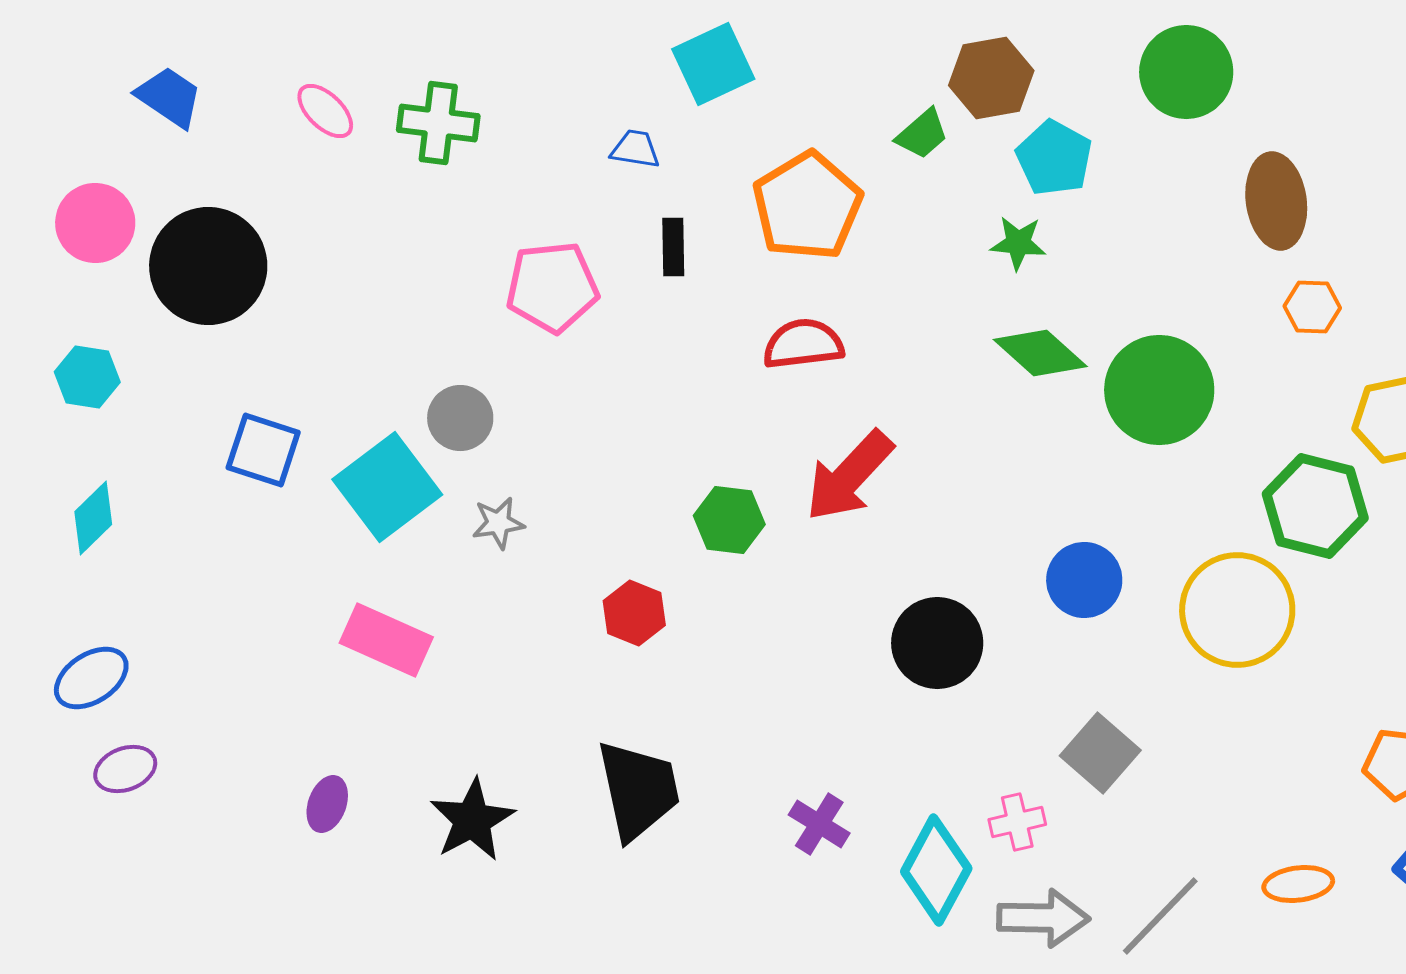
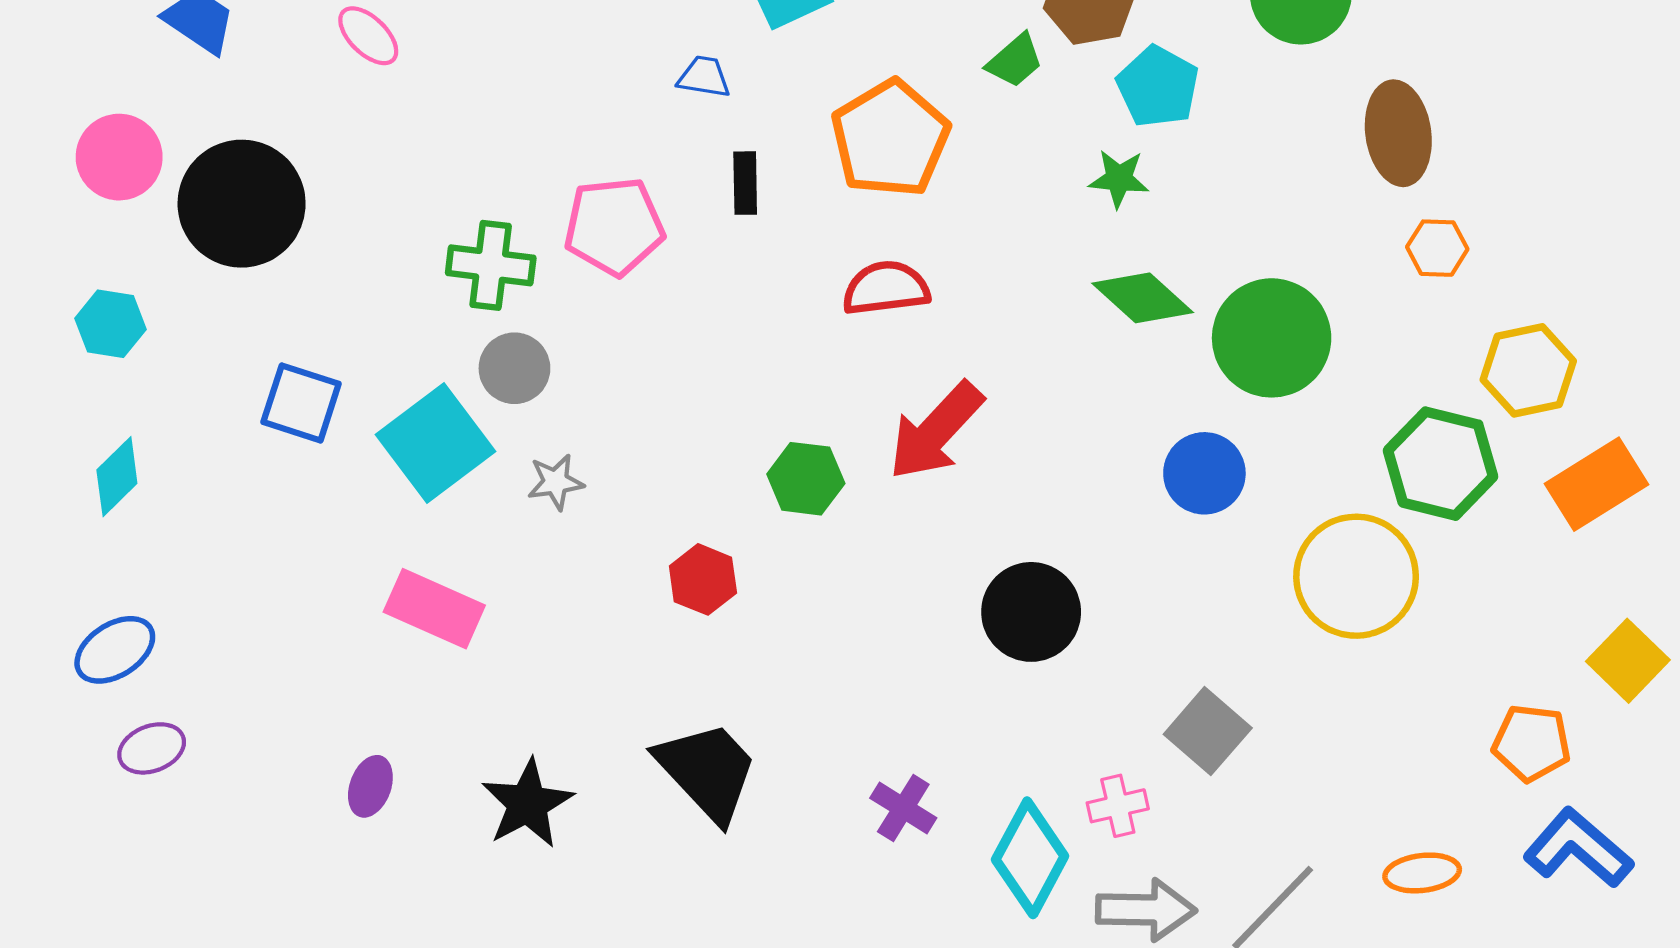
green cross: (438, 123) -> (491, 265), moved
blue circle: (1084, 580) -> (1204, 473), moved
black trapezoid: (638, 790) -> (707, 771), turned -31

